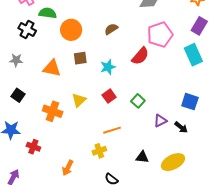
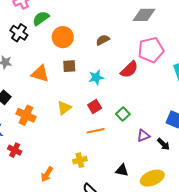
green semicircle: (48, 13) -> (41, 18), turned -48
orange cross: (53, 111) -> (26, 115), moved
orange line: (112, 130) -> (96, 131), moved

